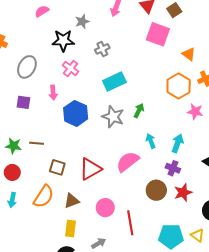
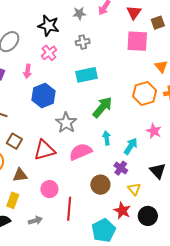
gray star: (82, 22) -> (79, 13), moved
pink square: (158, 34) -> (137, 41), turned -30
green arrow: (139, 111) -> (102, 107), size x1.6
pink star: (195, 112) -> (154, 131), moved
gray star: (113, 117) -> (66, 123), moved
red star: (183, 193) -> (122, 211), moved, turned 30
yellow triangle: (197, 235) -> (134, 189), moved
cyan pentagon: (171, 236) -> (104, 230), turned 30

